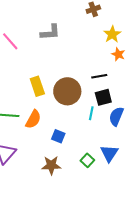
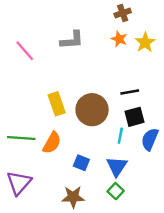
orange star: (118, 54) -> (119, 39), moved
blue triangle: (109, 153) -> (117, 166), moved

